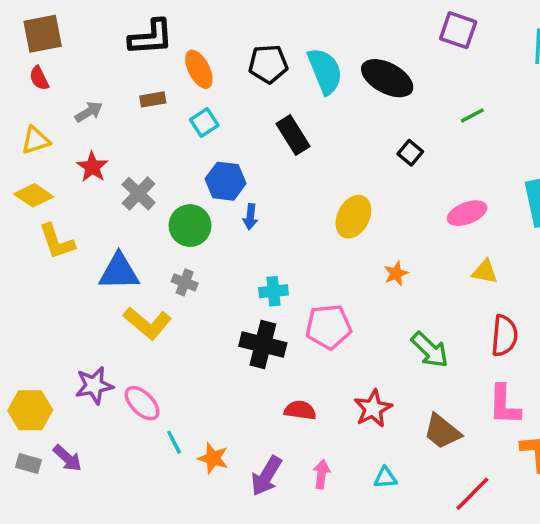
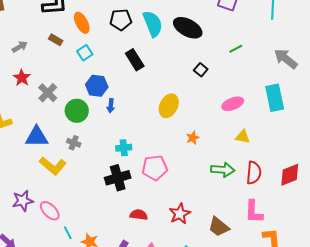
brown rectangle: (153, 99) -> (56, 40), turned 40
black cross: (263, 345) -> (118, 178), turned -30
green arrow: (430, 350) -> (223, 170), moved, turned -40

